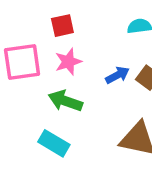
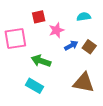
pink star: (68, 62) -> (56, 30), moved

